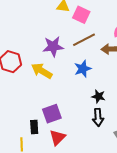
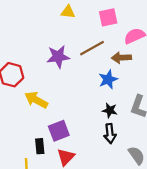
pink square: (81, 15) -> (108, 17), moved, turned -36
blue star: (83, 69) -> (108, 79), moved
yellow arrow: (42, 71) -> (36, 100), moved

